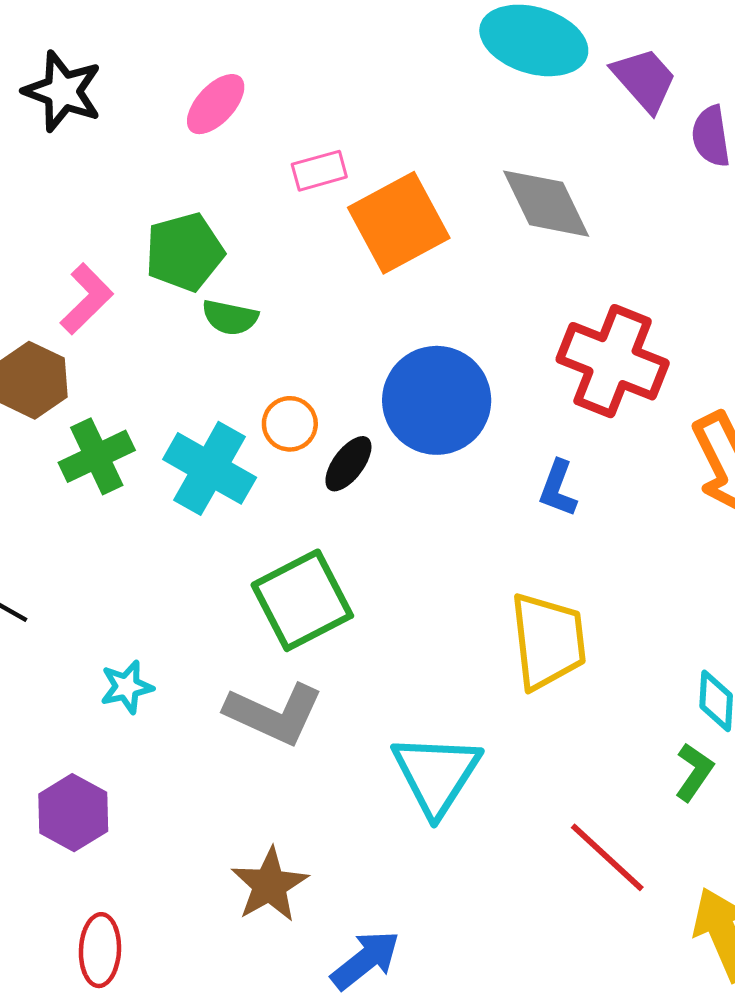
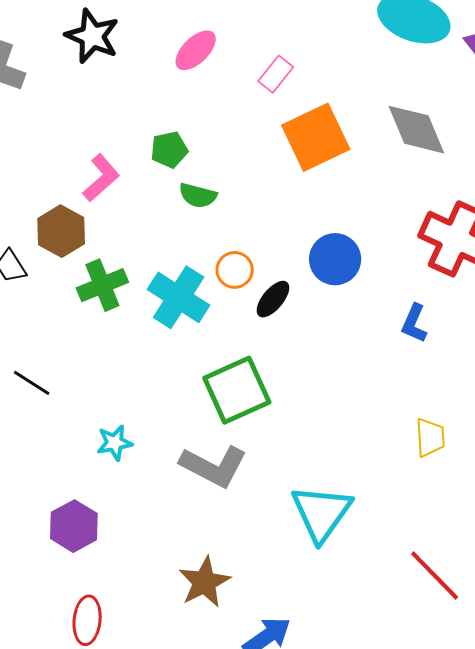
pink rectangle: (319, 171) -> (276, 74), moved, turned -39
green pentagon: (184, 252) -> (169, 150), size x0.7
blue circle: (437, 400) -> (335, 259), size x0.7
yellow trapezoid: (548, 641) -> (430, 437), moved, size x0.6

